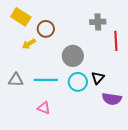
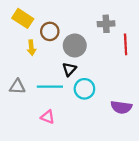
yellow arrow: (29, 44) -> (31, 48), turned -64
gray circle: (73, 56) -> (75, 45), moved
black triangle: (98, 78) -> (69, 69), moved

